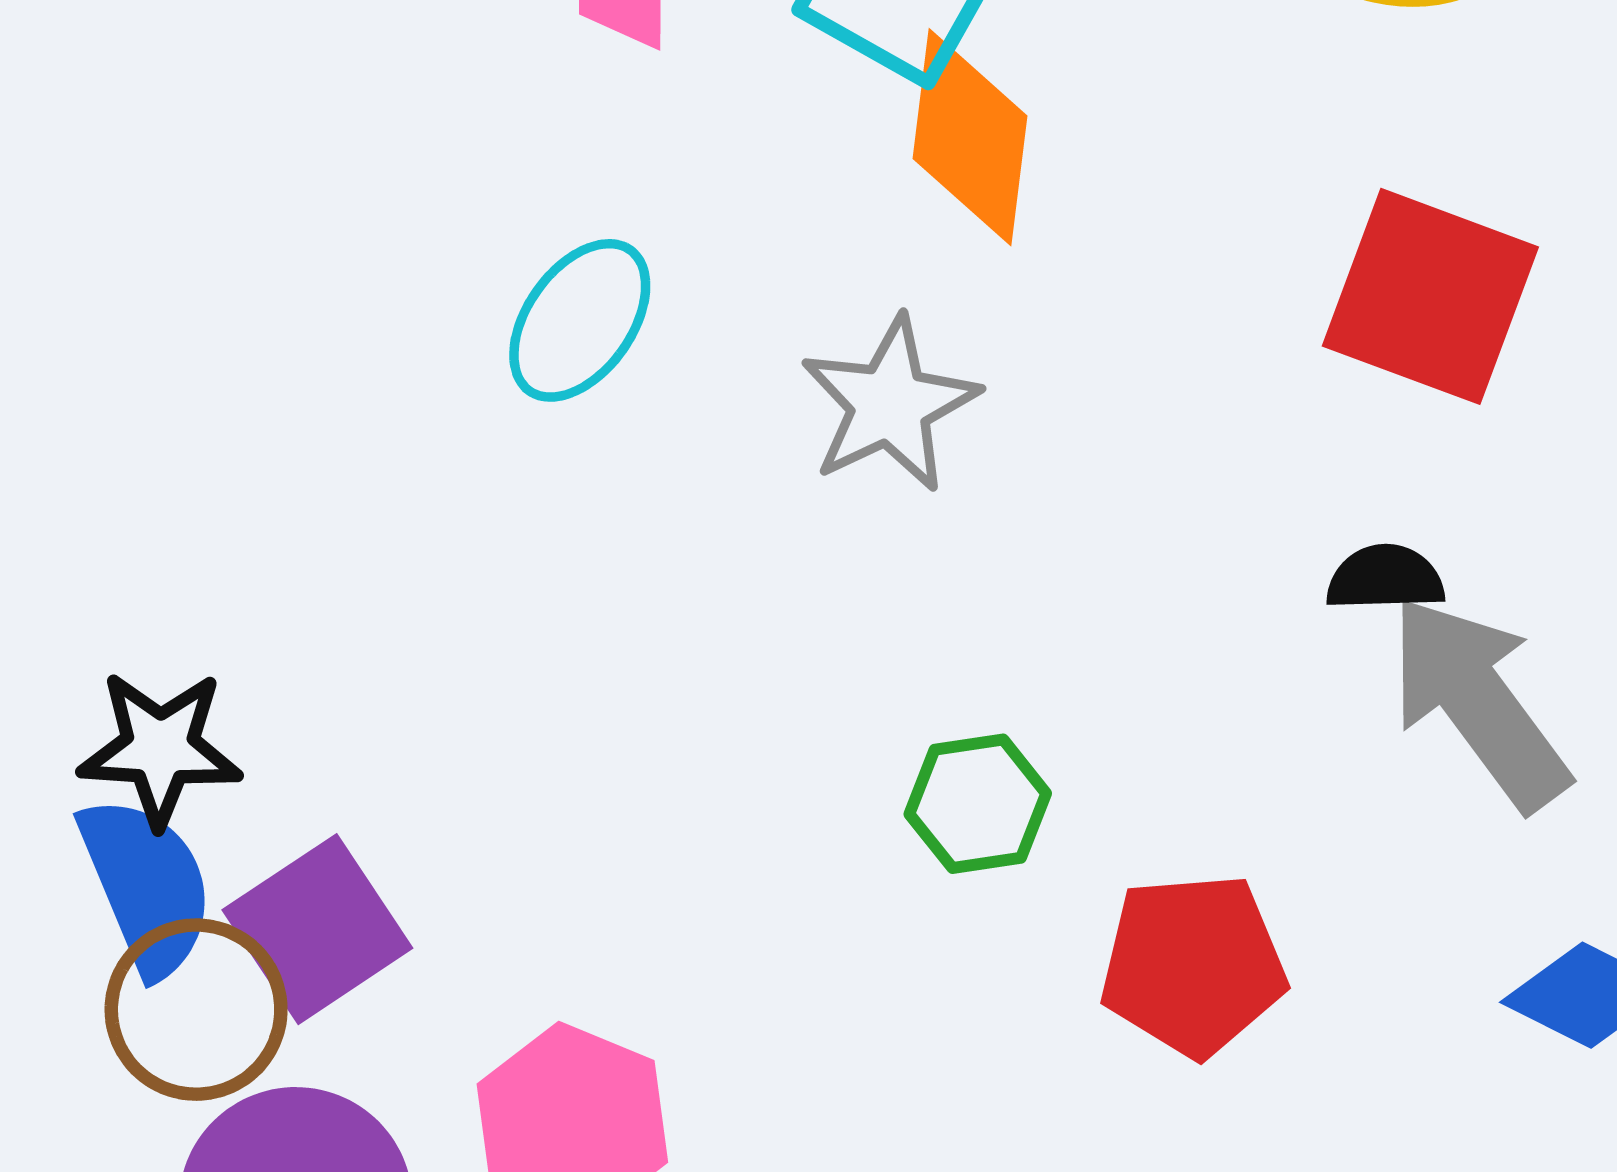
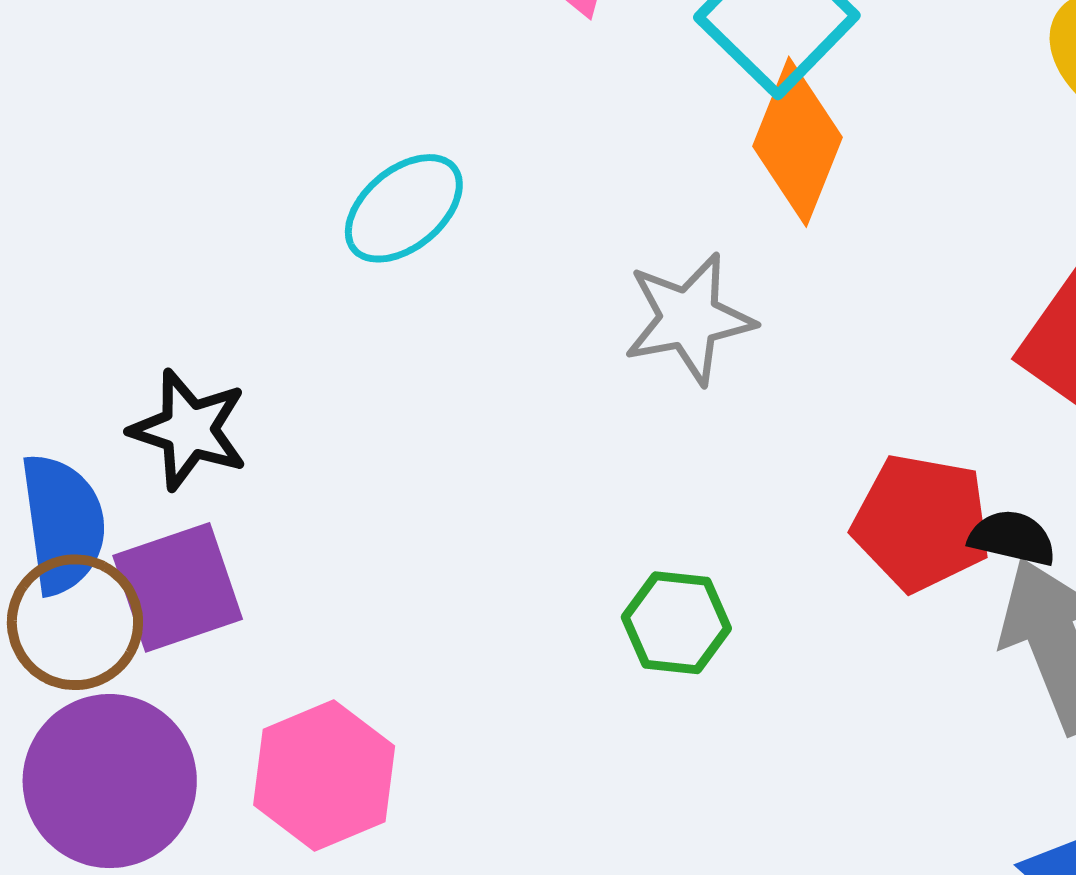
cyan ellipse: (580, 320) -> (404, 208), moved
black star: (160, 749) -> (189, 430), moved
red pentagon: (1193, 965) -> (921, 523), moved

